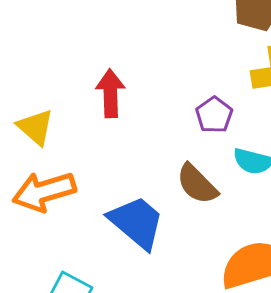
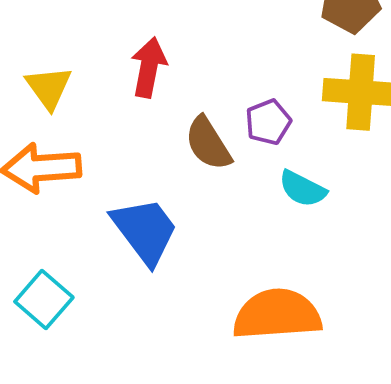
brown semicircle: (197, 184) -> (208, 143), moved

